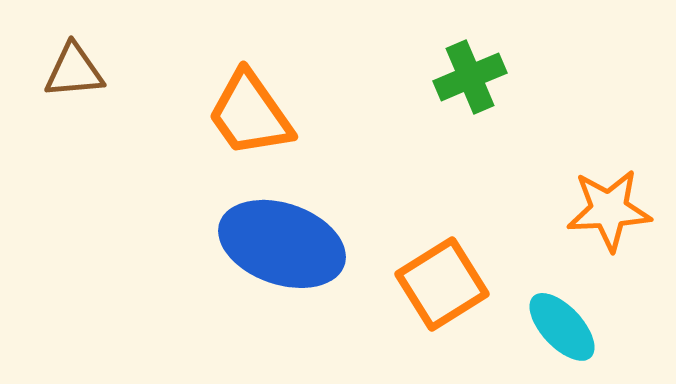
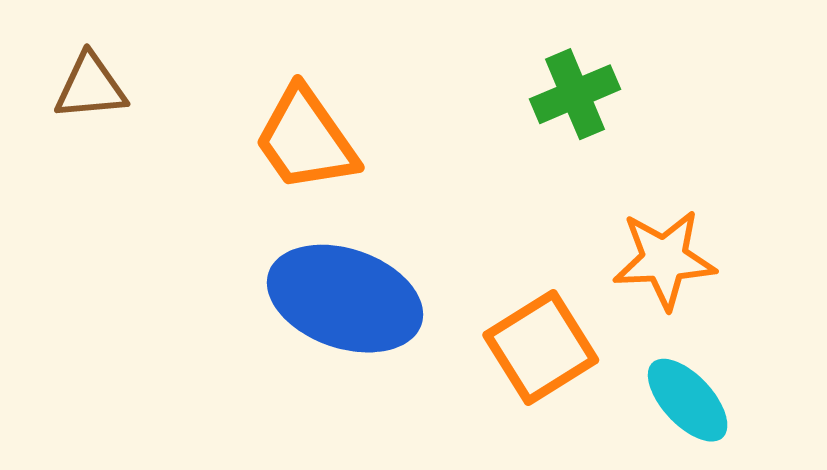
orange star: (609, 210) -> (664, 259), moved

